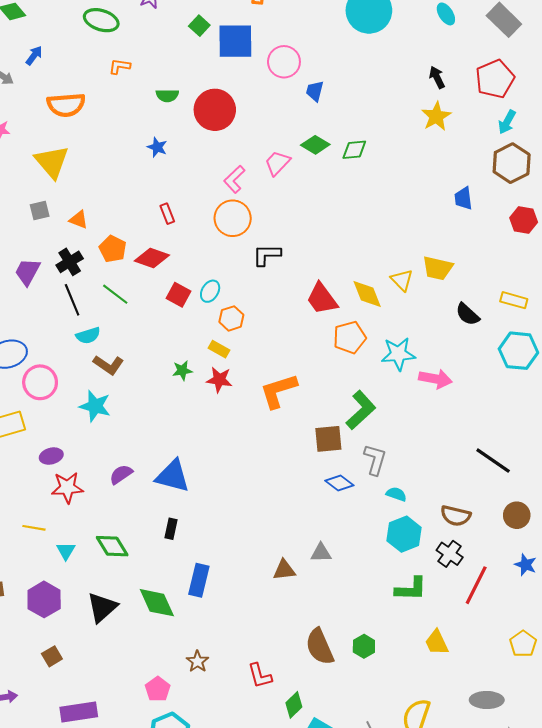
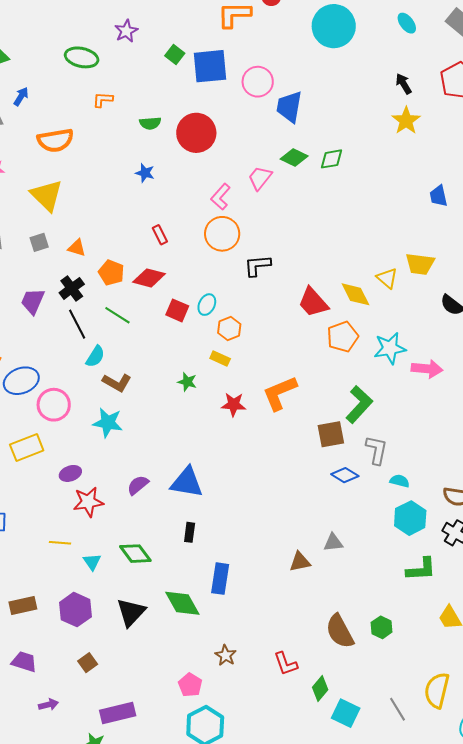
blue trapezoid: (315, 91) -> (289, 107), size x1.6
cyan semicircle: (88, 336) -> (95, 357), turned -35
green star: (182, 371) -> (187, 382), turned 30
red star: (219, 380) -> (234, 404), moved

